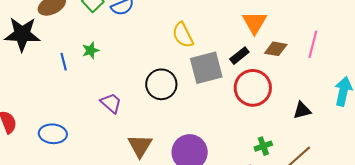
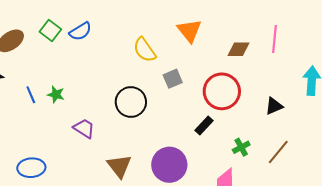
orange triangle: (254, 22) -> (189, 31), moved
green star: (91, 50) -> (56, 95), moved, turned -30
black rectangle: (239, 56) -> (204, 125), moved
gray square: (206, 68) -> (173, 79), size x0.6

